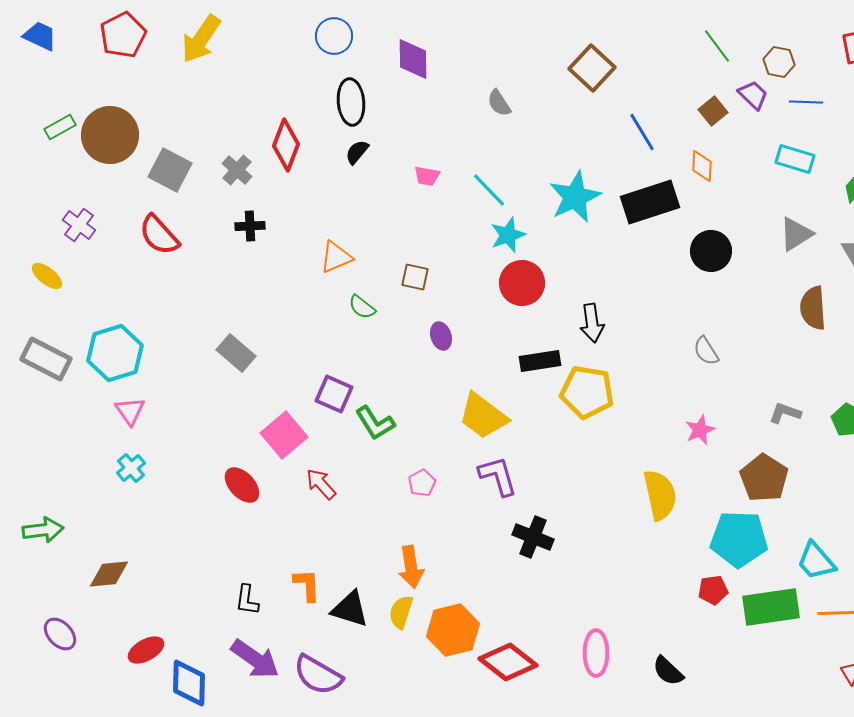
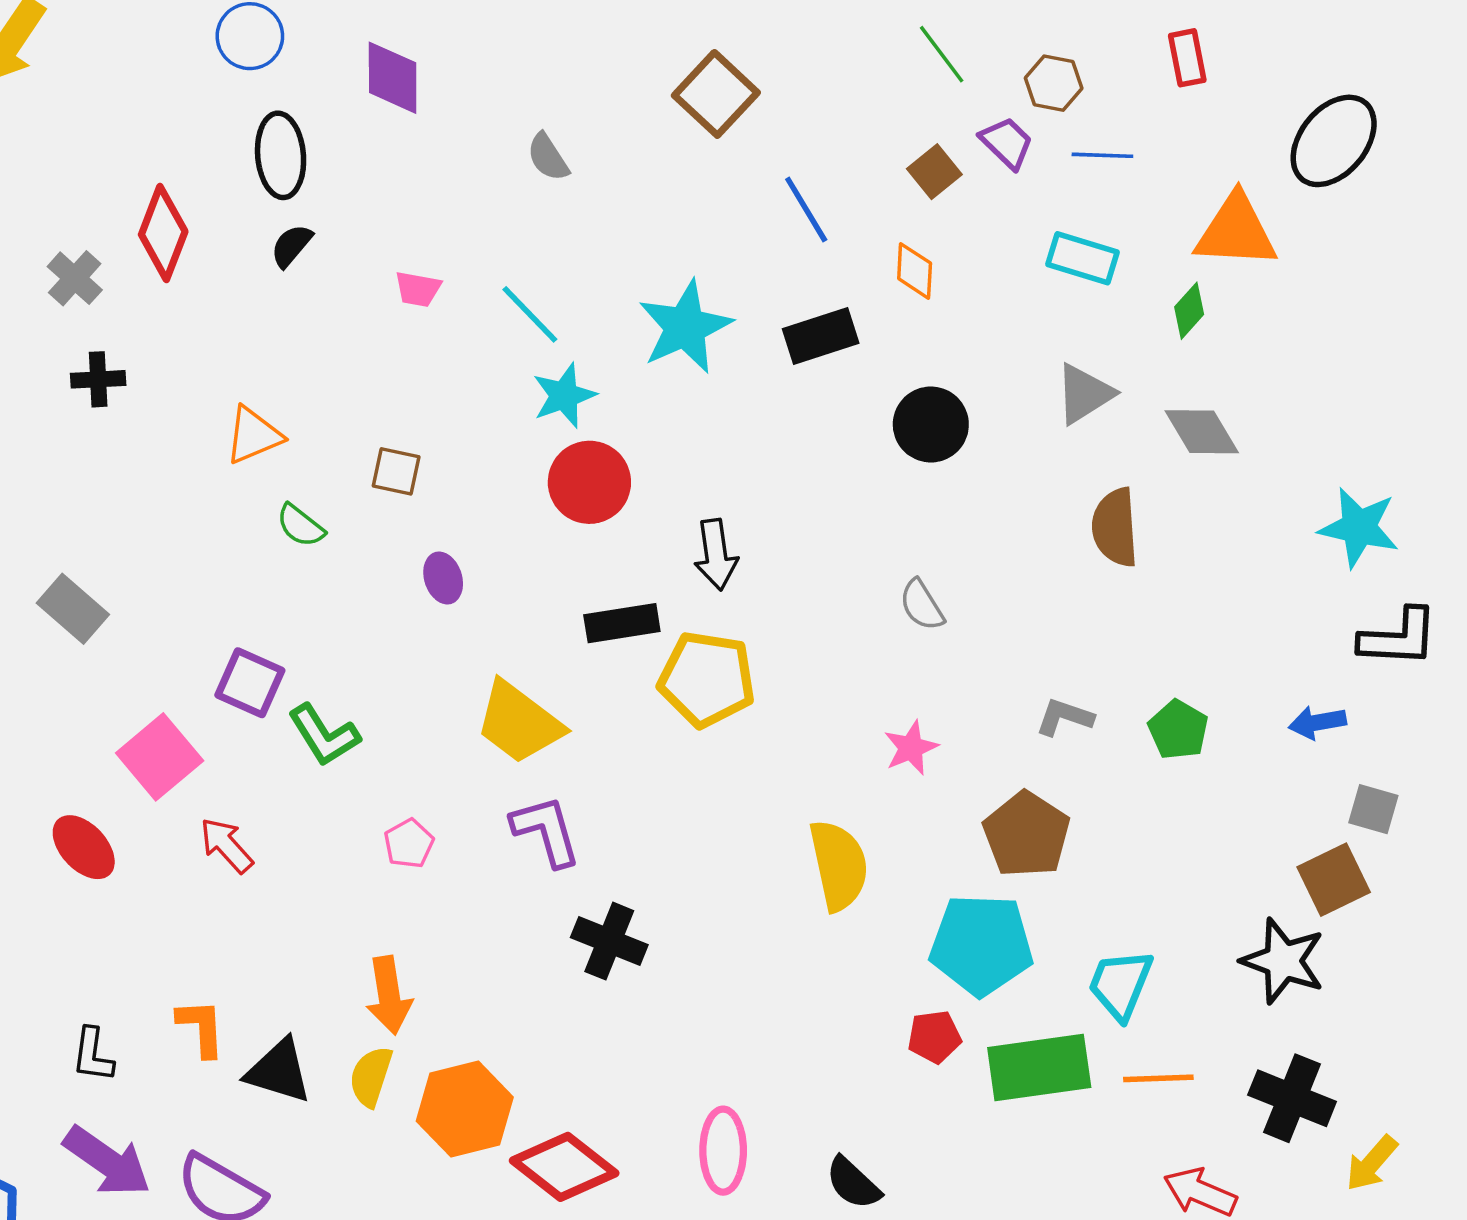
black rectangle: (650, 202) -> (821, 336), size x0.7
cyan trapezoid: (816, 561) -> (1120, 984), turned 63

